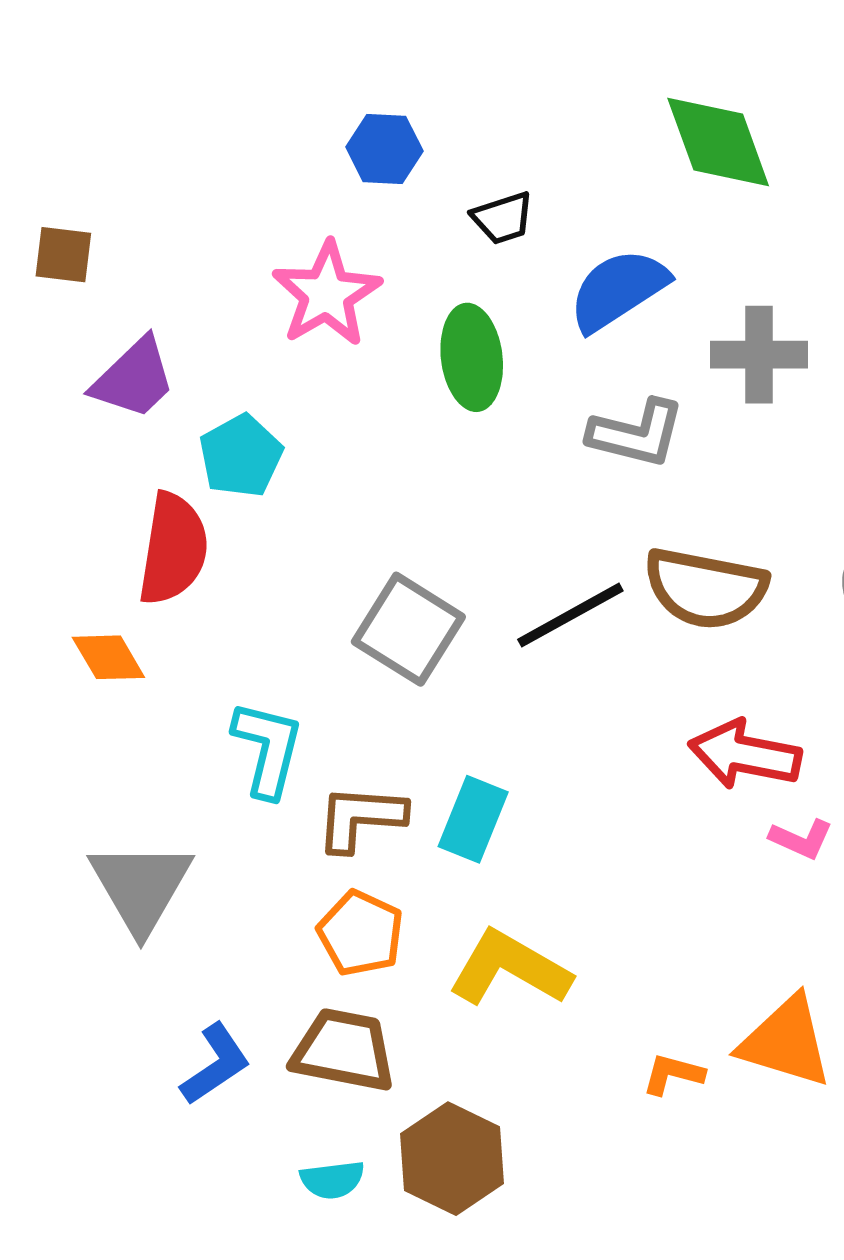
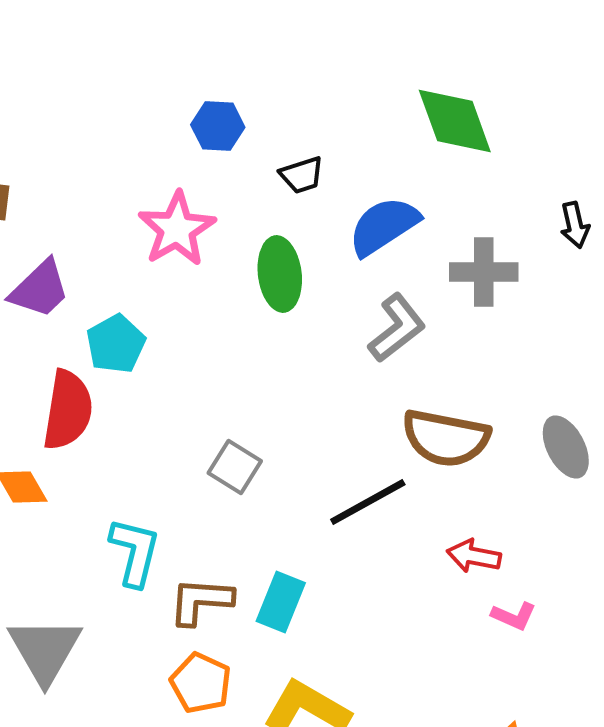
gray L-shape: (636, 433) -> (397, 328), turned -52
black line: (570, 615) -> (368, 502), moved
gray square: (408, 629) -> (235, 467), size x0.7
red arrow: (745, 754) -> (474, 556), size x0.7

